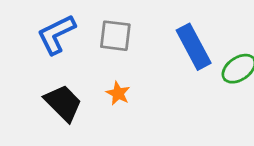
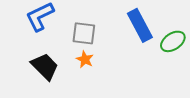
gray square: (115, 36) -> (84, 33), moved

